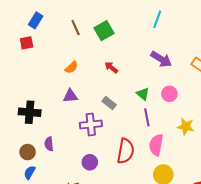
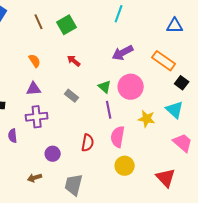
purple arrow: (161, 59) -> (123, 53), turned 120
orange semicircle: (71, 67) -> (35, 61), turned -80
pink circle: (169, 94) -> (131, 87), size x1.6
purple cross: (91, 125) -> (37, 117), moved
red semicircle: (126, 151) -> (88, 143), size x0.7

